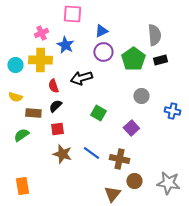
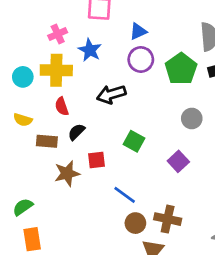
red semicircle: (53, 86) -> (62, 106), moved
red square: (57, 129) -> (97, 160), moved
green semicircle: (21, 135) -> (23, 207), moved
brown star: (62, 154) -> (67, 173), moved, turned -30
brown cross: (119, 159) -> (168, 219), moved
brown circle: (134, 181) -> (135, 223), moved

